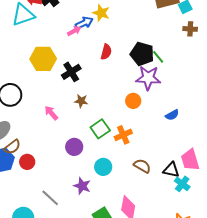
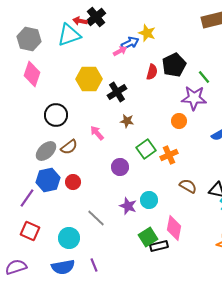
black pentagon: (142, 54) -> (174, 65), moved, turned 30
brown semicircle: (12, 147) -> (69, 147), moved
cyan circle: (103, 167) -> (149, 200), moved

